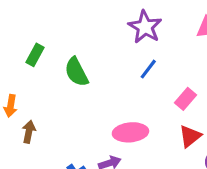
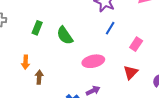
pink ellipse: (130, 132) -> (93, 61), moved
red triangle: (190, 136) -> (131, 72), moved

